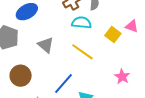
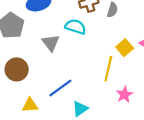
cyan semicircle: (81, 23) -> (76, 27), moved
yellow line: (82, 52) -> (108, 69), moved, turned 55

